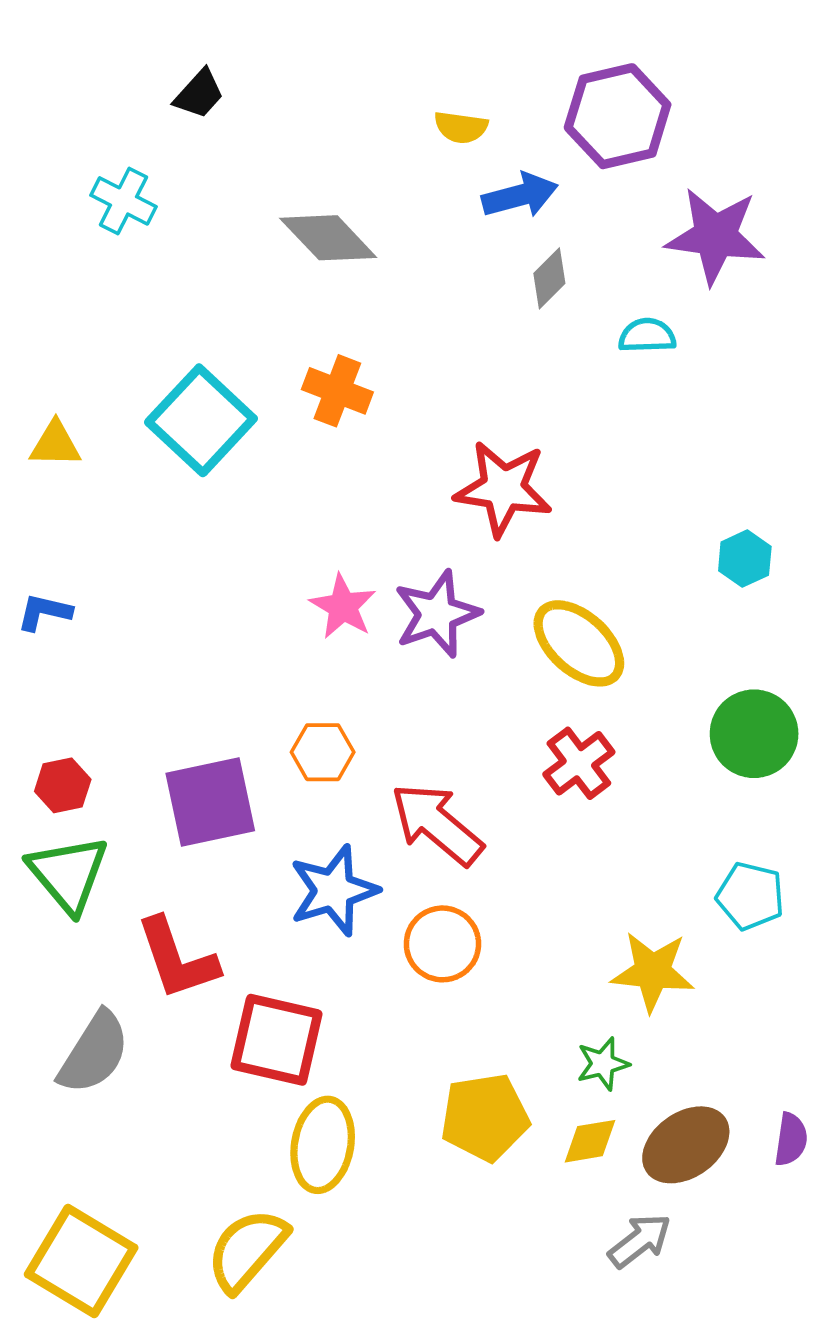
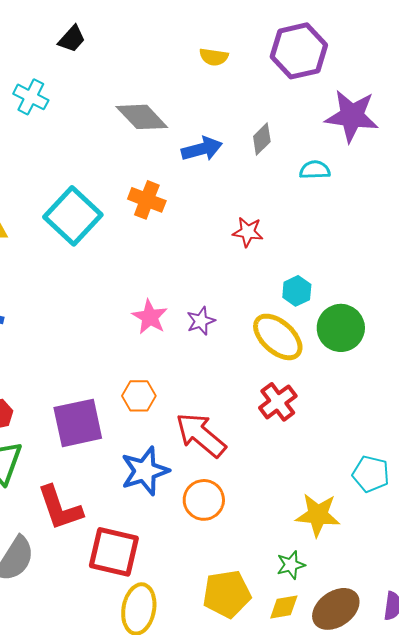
blue arrow: (520, 195) -> (202, 149), moved
red star: (503, 489) -> (248, 232), moved, size x0.6
cyan hexagon: (745, 559) -> (297, 291), moved
purple star: (437, 614) -> (201, 321), size x0.6
green circle: (754, 734) -> (341, 328), moved

